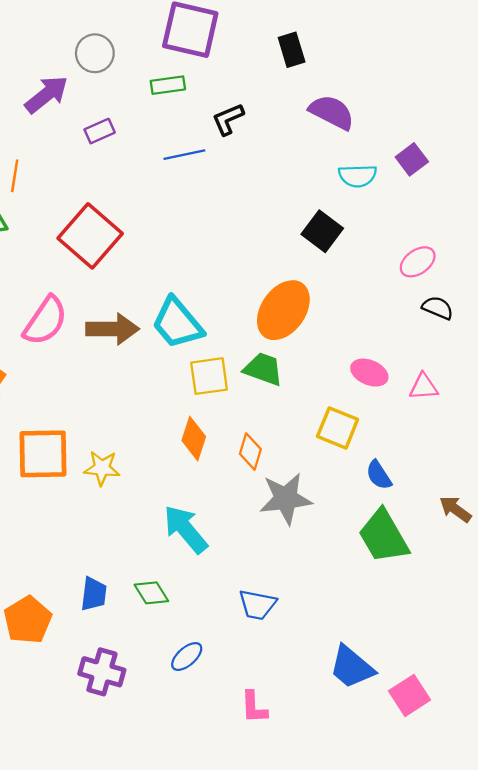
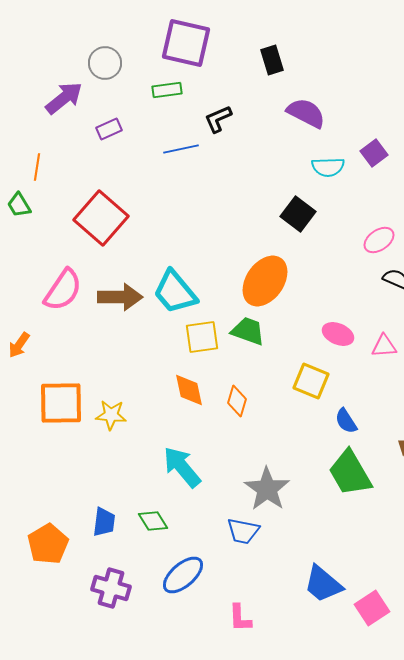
orange diamond: (194, 439) -> (189, 390), turned -30
gray star: (286, 499) -> (267, 489), moved, turned -30
blue ellipse: (187, 657) -> (183, 575), size x1.5

